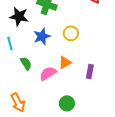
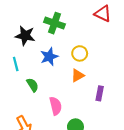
orange triangle: (65, 62) -> (78, 75), moved
pink semicircle: (48, 73) -> (56, 106), moved, turned 108

